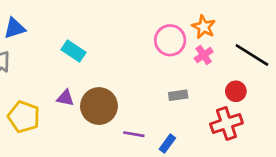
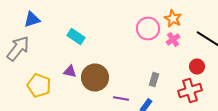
gray rectangle: (178, 95) -> (154, 80), moved, turned -64

